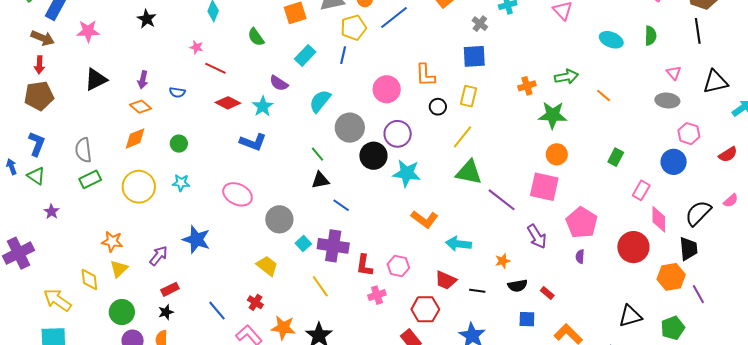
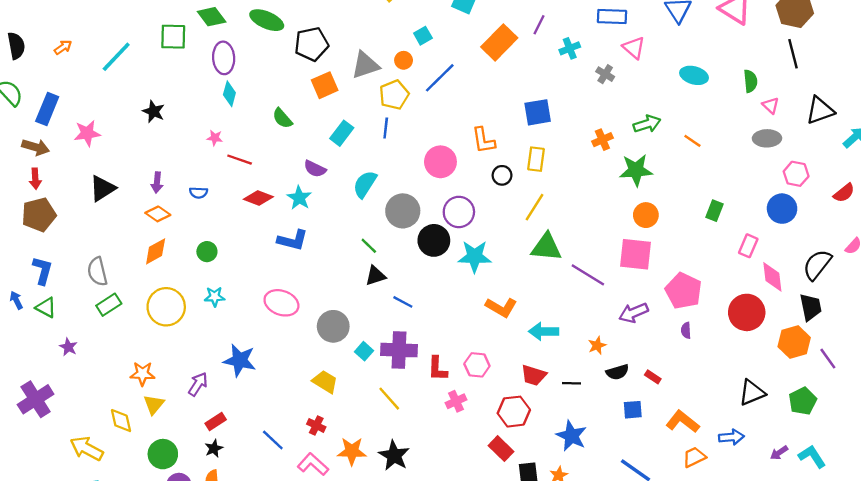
gray cross: (480, 24) -> (605, 74), moved
green semicircle: (650, 36) -> (750, 81), moved
purple arrow: (537, 237) -> (633, 313), turned 105

